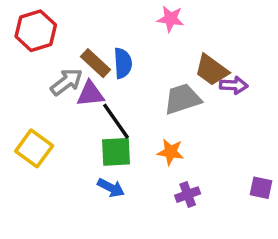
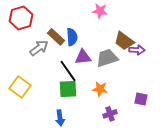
purple triangle: (90, 94) -> (83, 57), moved
blue arrow: (111, 188) -> (60, 118), moved, turned 56
purple square: (261, 188) -> (141, 99), moved

